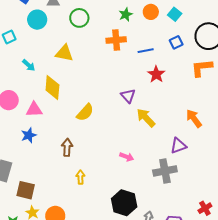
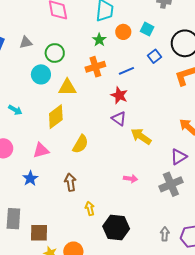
cyan circle: (37, 20) -> (41, 74), moved
yellow triangle: (64, 53) -> (67, 87), moved
red star: (156, 74) -> (119, 95), moved
yellow diamond: (52, 88) -> (56, 117), moved, turned 60
pink triangle: (34, 110) -> (41, 150), moved
black hexagon: (124, 203) -> (116, 227), moved

